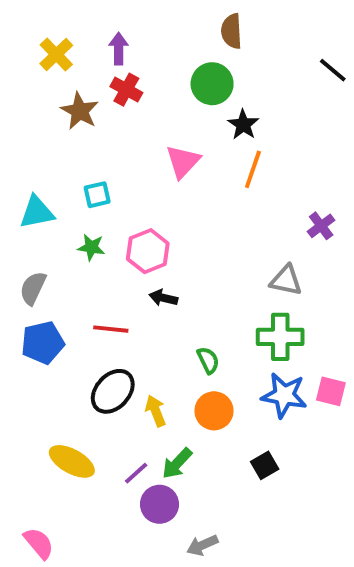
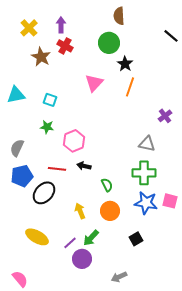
cyan square: (97, 195) -> (50, 100), turned 32
cyan triangle: (37, 212) -> (16, 95), moved
pink hexagon: (148, 251) -> (74, 141), moved
black arrow: (163, 298) -> (84, 166), moved
black ellipse: (113, 391) -> (44, 193), moved
gray arrow: (202, 545) -> (119, 277), moved

